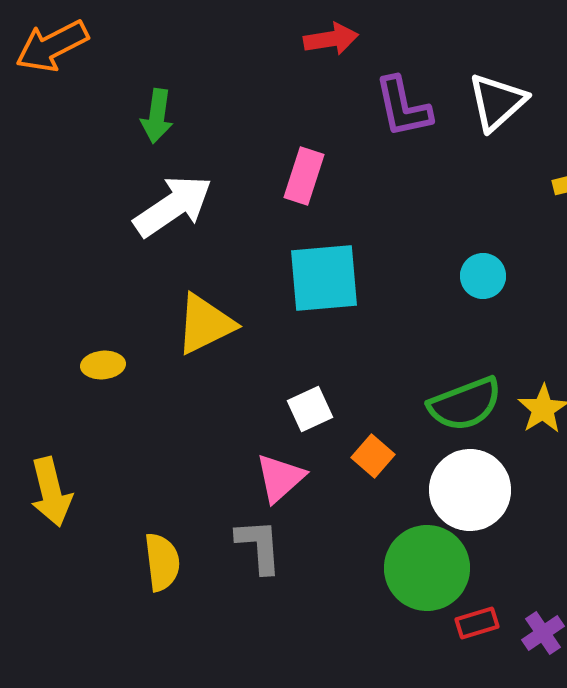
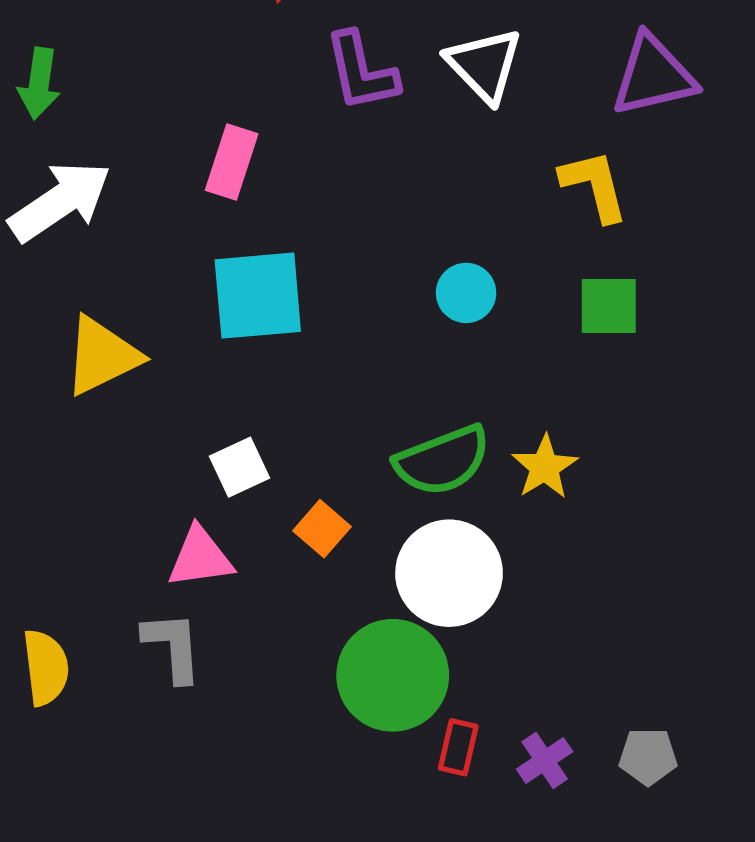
white triangle: (497, 102) -> (484, 65), turned -32
pink triangle: (280, 478) -> (200, 557), turned 34
red rectangle: (477, 623) -> (458, 747), turned -60

